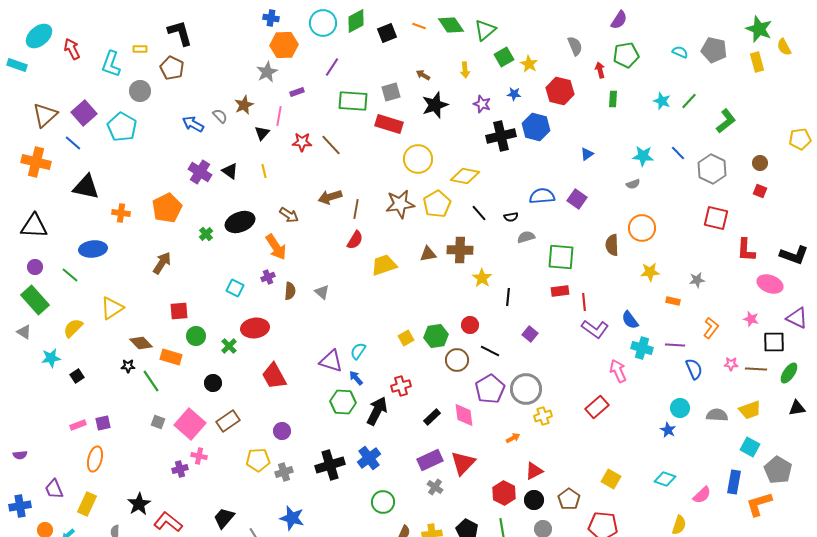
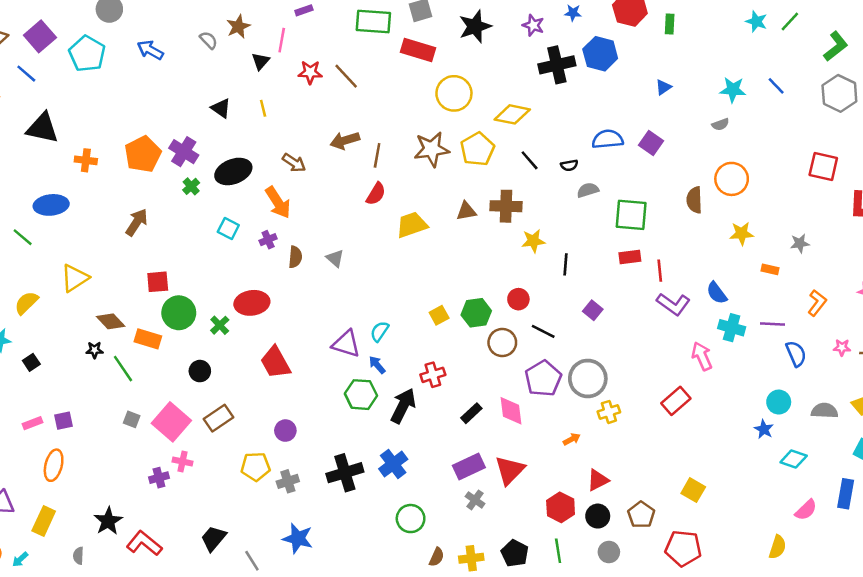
green rectangle: (613, 99) -> (670, 24), moved
blue arrow: (193, 124) -> (150, 50), moved
gray hexagon: (712, 169) -> (839, 93), moved
purple cross: (200, 172) -> (184, 152), moved
yellow star: (482, 278) -> (533, 241), turned 30
cyan square: (235, 288) -> (228, 228), moved
green circle: (196, 336) -> (179, 313), size x1.4
cyan diamond: (665, 479) -> (794, 459), moved

